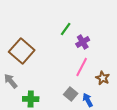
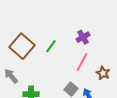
green line: (66, 29) -> (51, 46), moved

